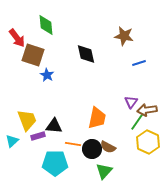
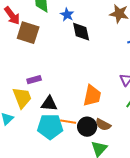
blue star: (47, 75) -> (67, 15), moved
purple rectangle: (38, 136) -> (34, 80), moved
cyan pentagon: (55, 163) -> (50, 127), moved

